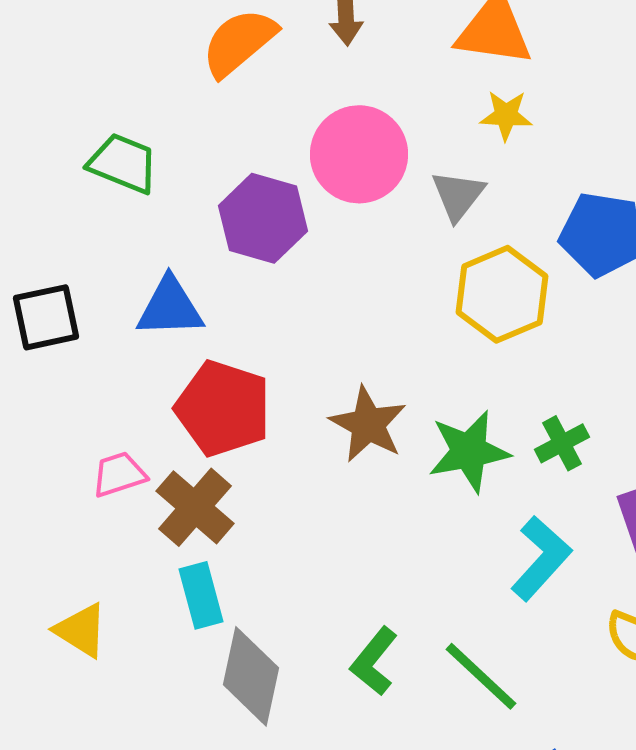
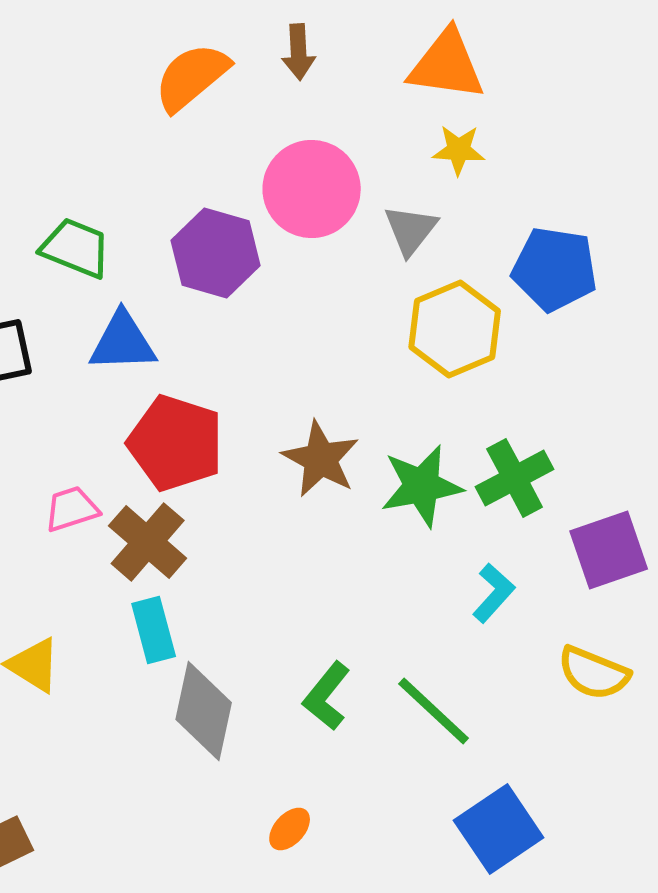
green trapezoid: (123, 163) -> (76, 248), moved
green cross: (562, 443) -> (515, 478), size x1.4
cyan L-shape: (541, 558) -> (494, 593), size x0.7

